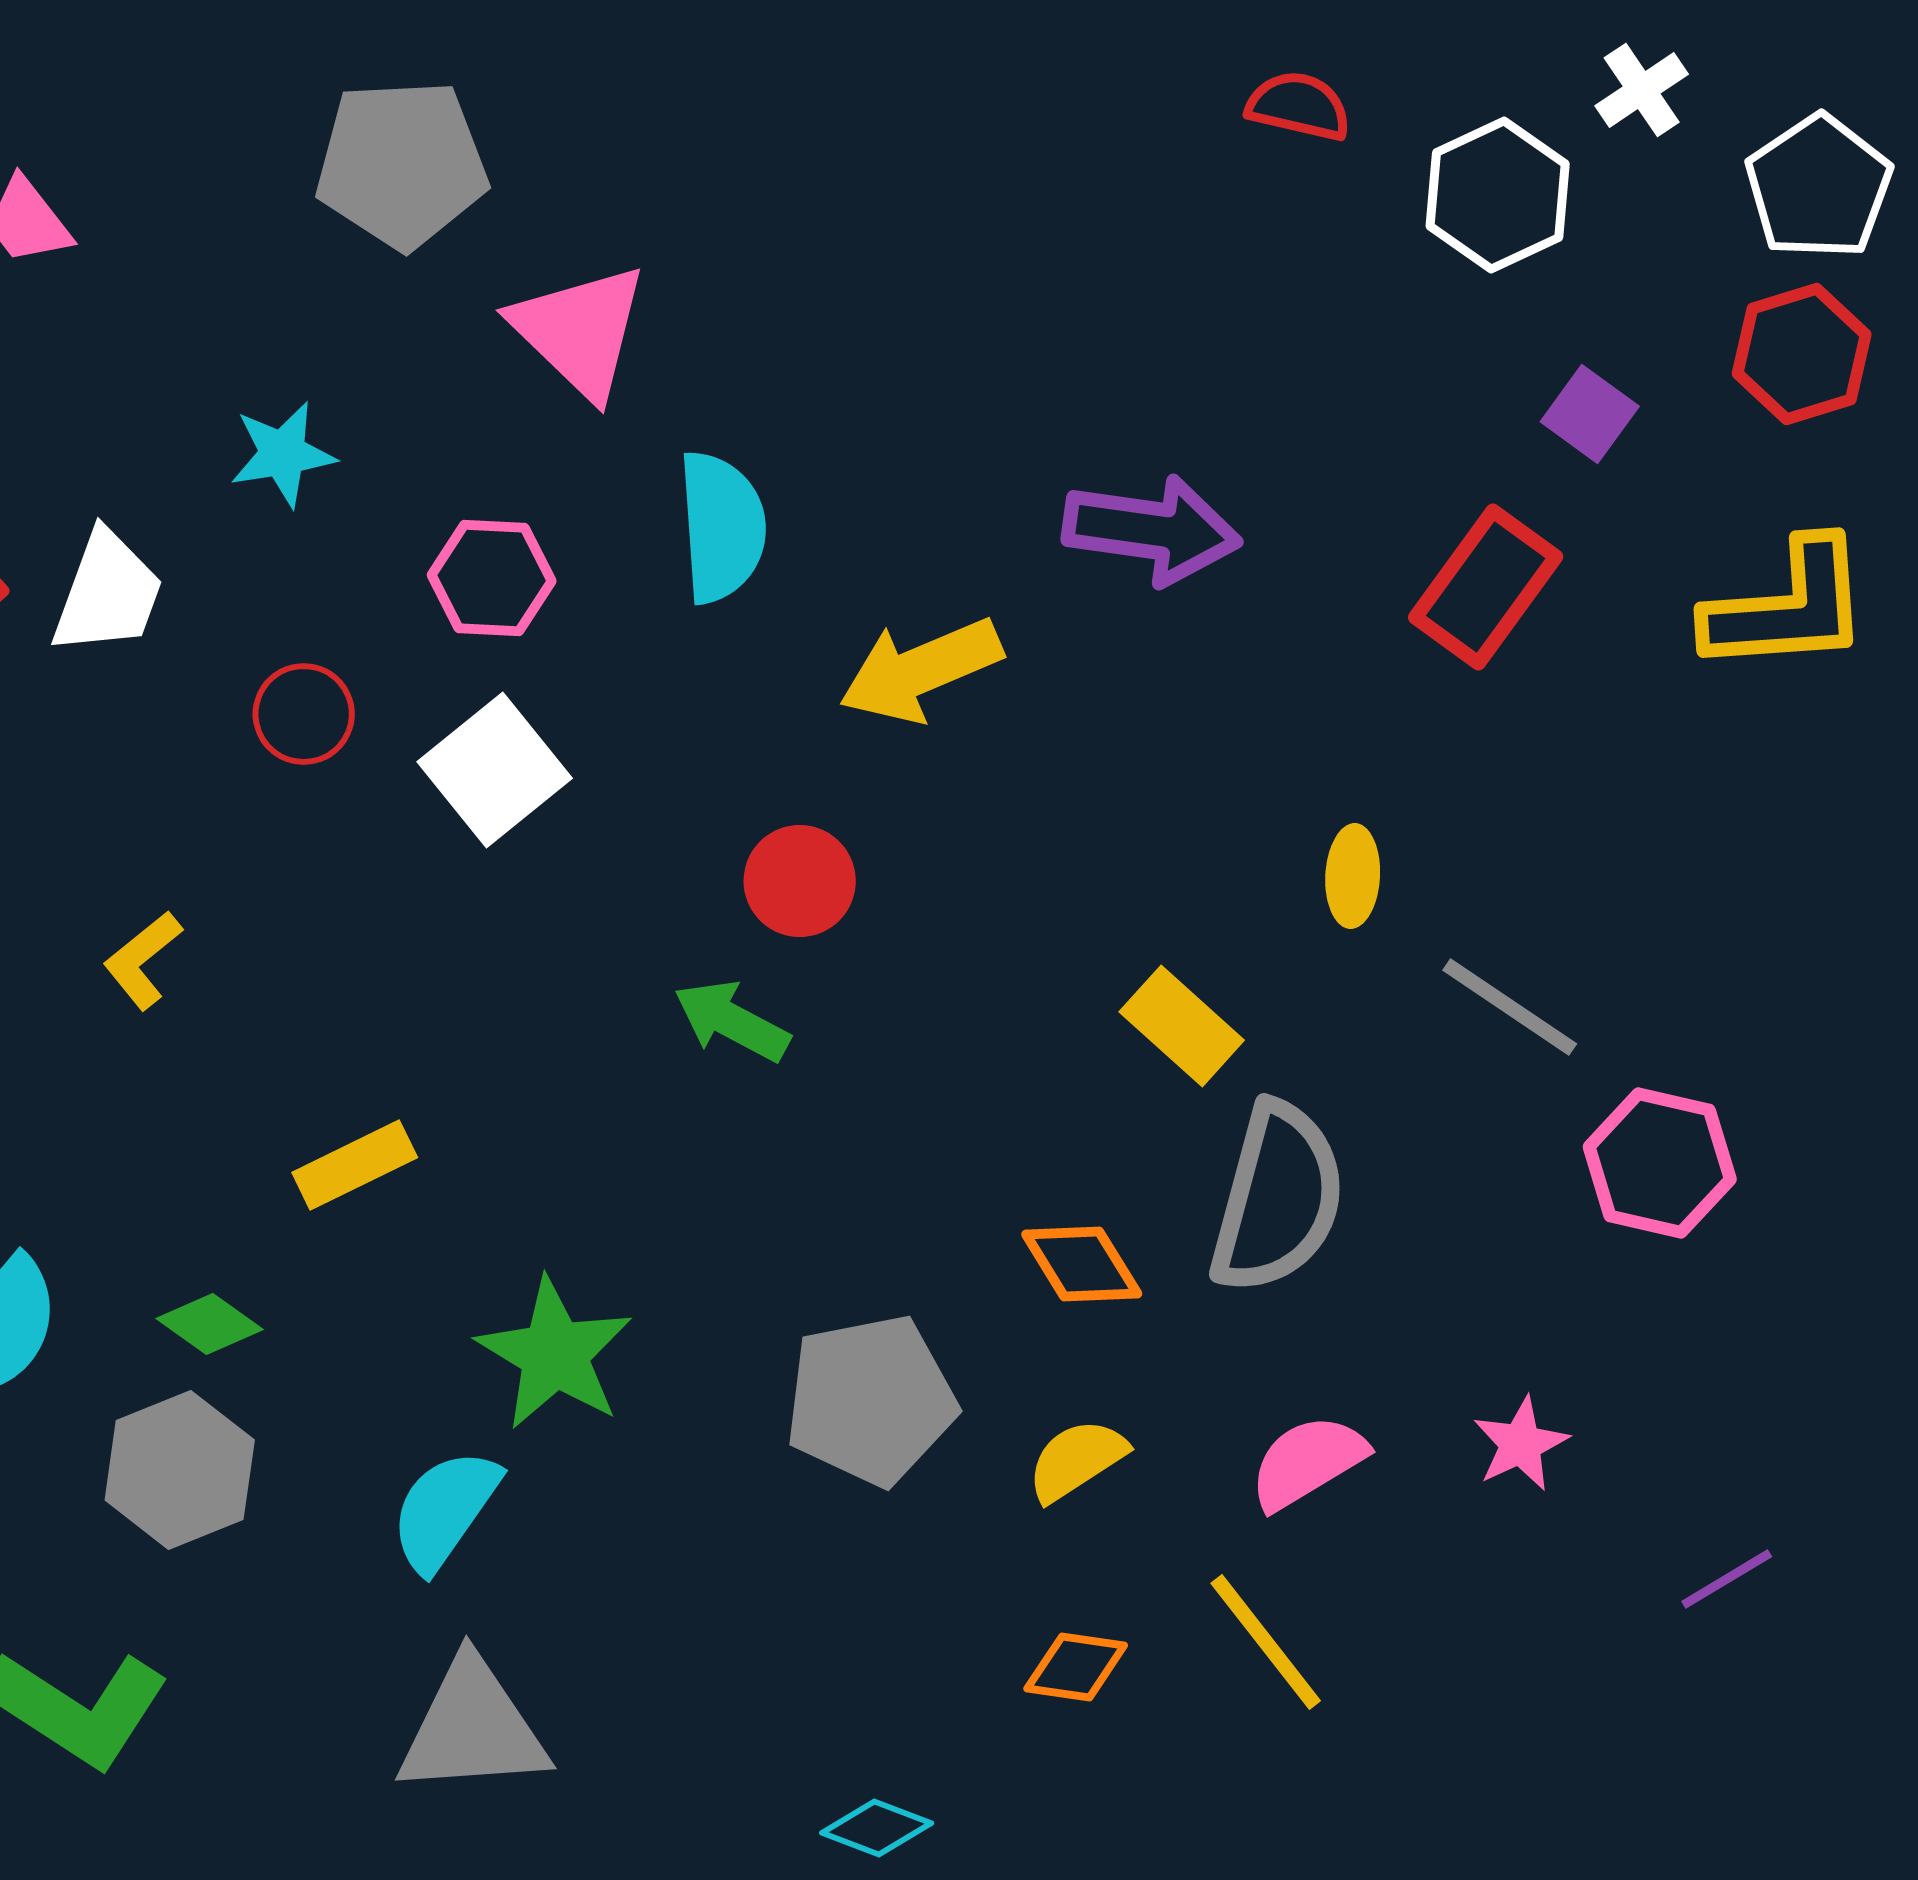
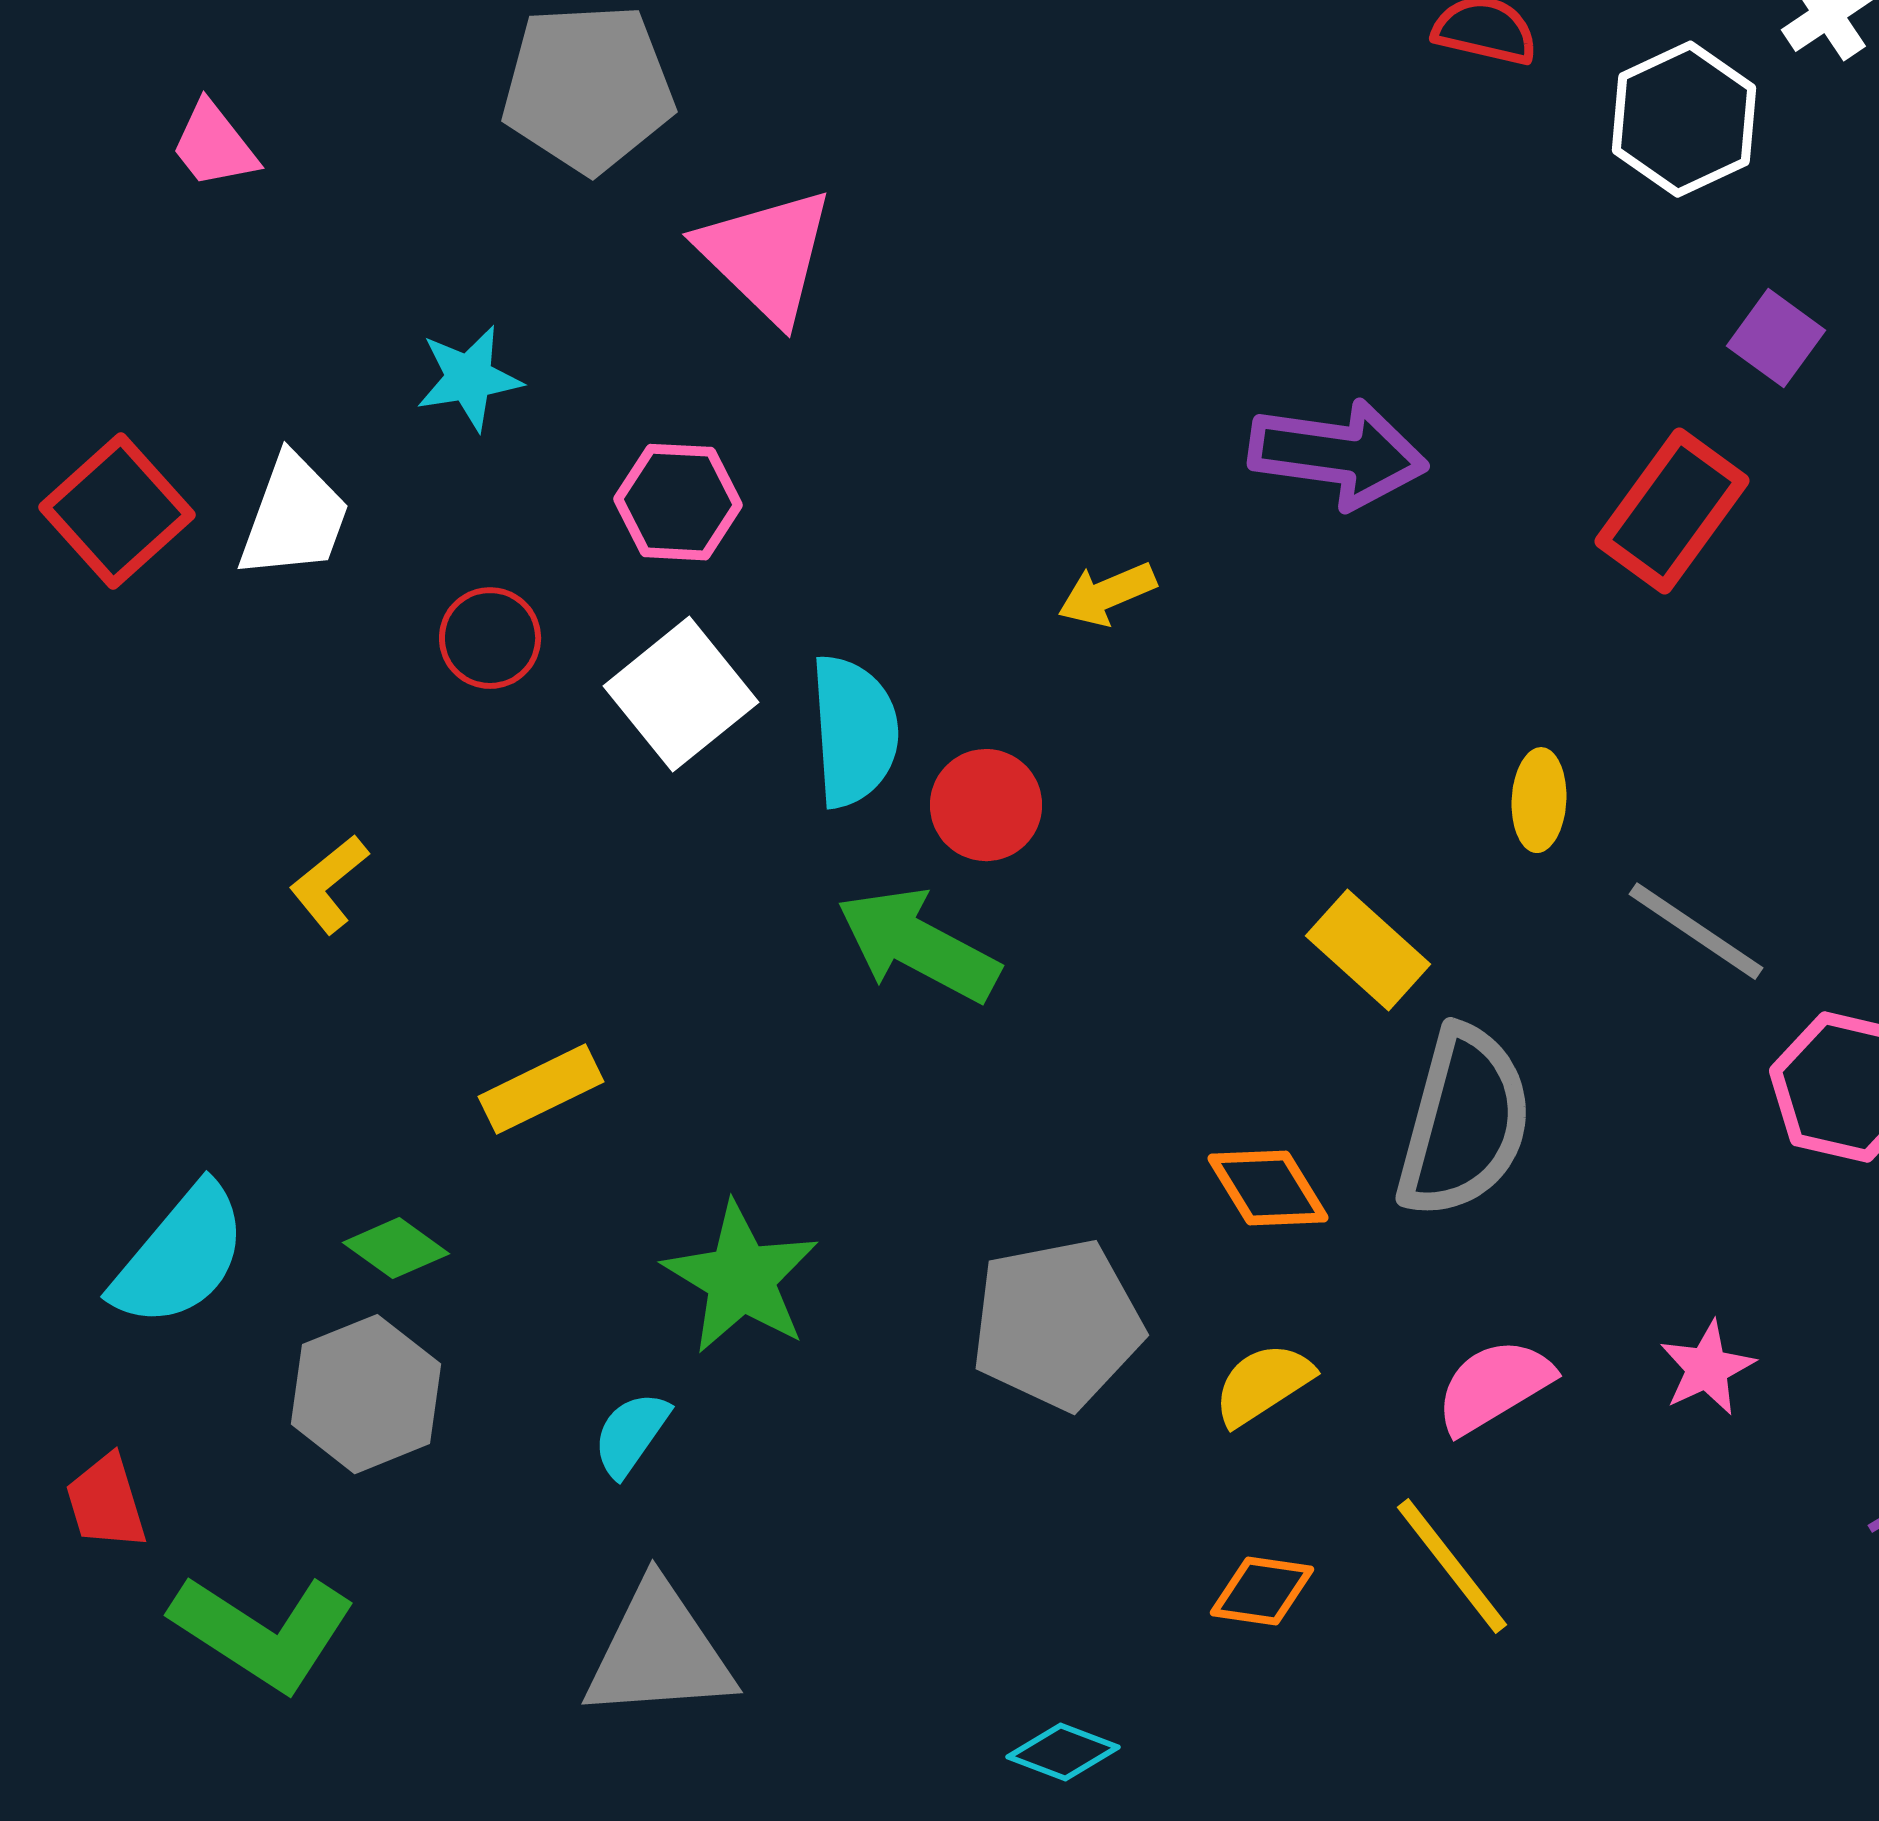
cyan semicircle: (722, 527) -> (854, 731), moved
yellow arrow: (921, 670) -> (1107, 594), size x0.6
green arrow: (732, 1021) -> (918, 945), size x1.4
cyan semicircle: (445, 1510) -> (631, 1434), size x0.7

